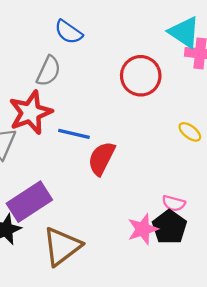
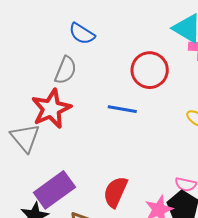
blue line: (74, 134) -> (122, 109), moved
red semicircle: (102, 158) -> (115, 192), moved

